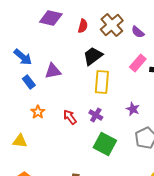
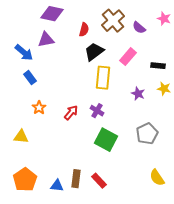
red semicircle: (83, 26) -> (84, 30), moved
pink rectangle: (138, 63) -> (128, 57), moved
purple triangle: (53, 71) -> (46, 40), moved
purple star: (133, 109) -> (138, 94), moved
red arrow: (70, 117) -> (71, 113), turned 77

